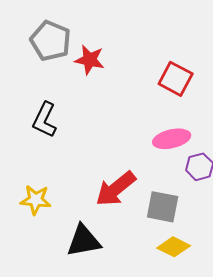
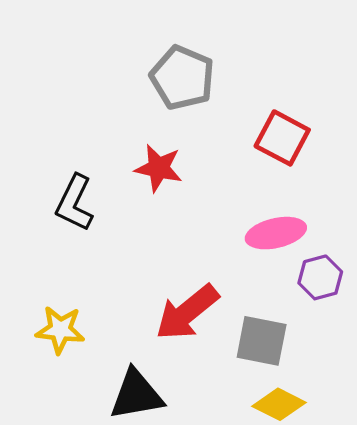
gray pentagon: (51, 41) -> (182, 78), moved
red star: (90, 60) -> (159, 168), moved

